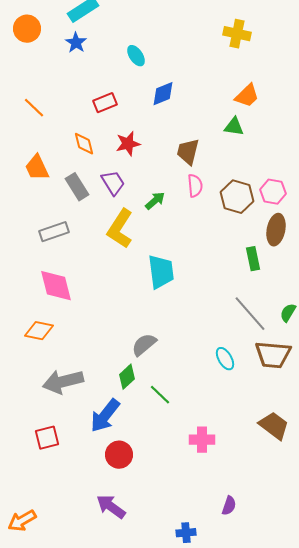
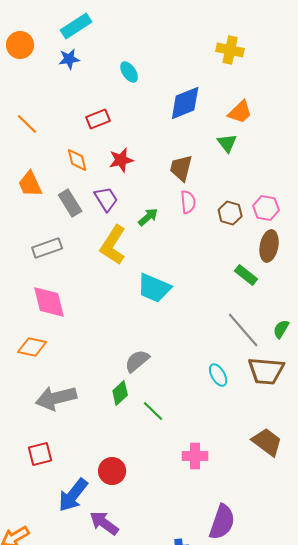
blue star: (76, 43) -> (69, 59), turned 30
blue diamond: (163, 94) -> (185, 103), moved, size x1.4
green triangle: (234, 127) -> (227, 143), turned 45
brown hexagon: (237, 197) -> (230, 213), size x0.7
green rectangle: (253, 259) -> (246, 275), turned -40
cyan trapezoid: (161, 272) -> (154, 288), turned 120
blue arrow: (105, 416) -> (73, 495), moved
purple semicircle: (229, 506) -> (222, 522), size x1.8

